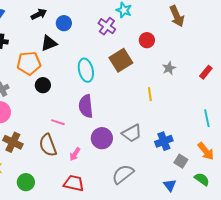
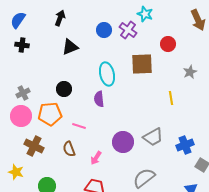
black arrow: (39, 14) -> (60, 18), turned -42
blue circle: (64, 23) -> (104, 30), moved
brown square: (121, 60) -> (142, 64), turned 30
orange pentagon: (29, 63) -> (50, 114), moved
purple semicircle: (86, 106) -> (99, 99), moved, size x0.7
brown semicircle: (48, 145) -> (69, 149), size x0.7

